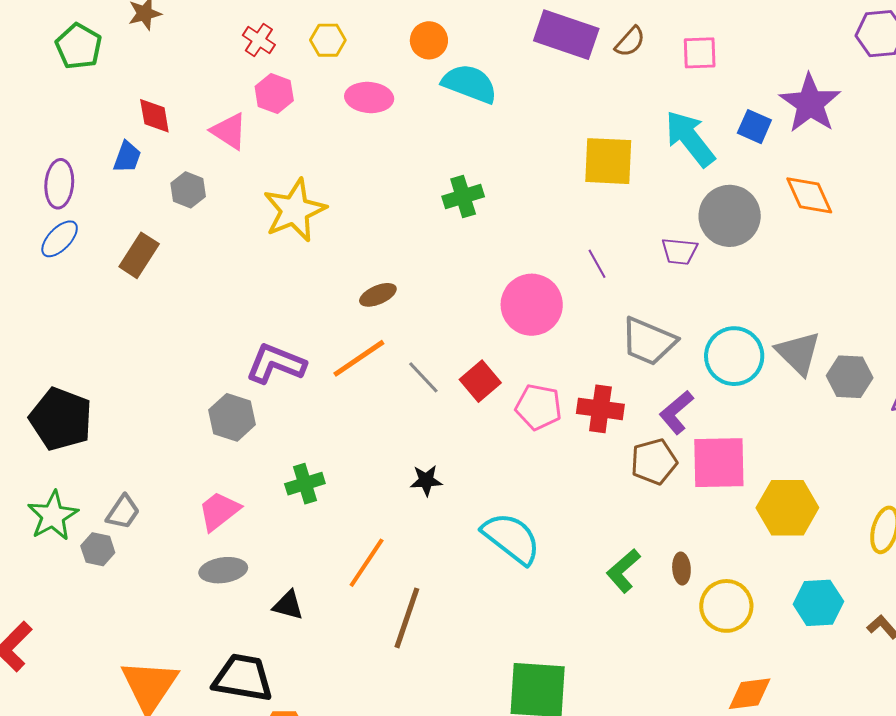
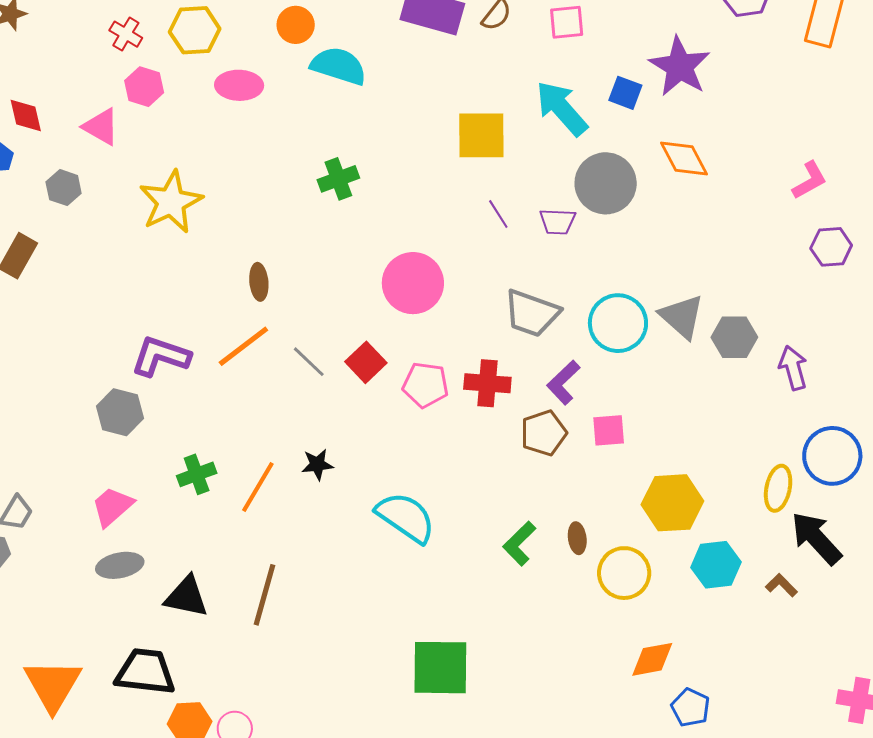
yellow hexagon: (328, 40) -> (195, 30), size x1.4
purple line: (597, 264) -> (498, 214), moved
brown ellipse: (378, 295) -> (259, 282), turned -69
pink square: (719, 463) -> (609, 430), size x0.6
yellow hexagon: (787, 508) -> (672, 503), moved
orange line: (367, 563) -> (258, 487), moved
black triangle: (288, 605) -> (187, 597), size x1.4
brown line: (407, 618) -> (265, 595), moved

